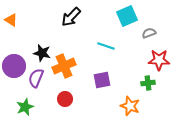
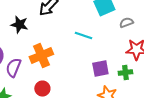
black star: (42, 53) -> (19, 25), moved
purple square: (102, 80) -> (100, 69), moved

